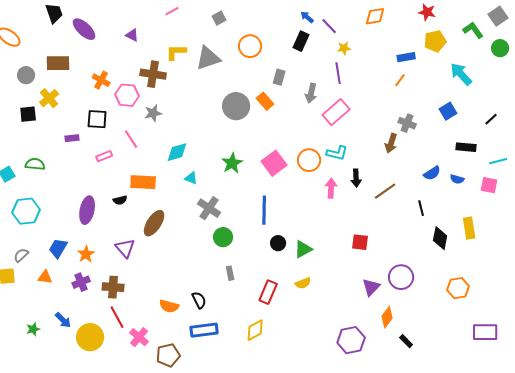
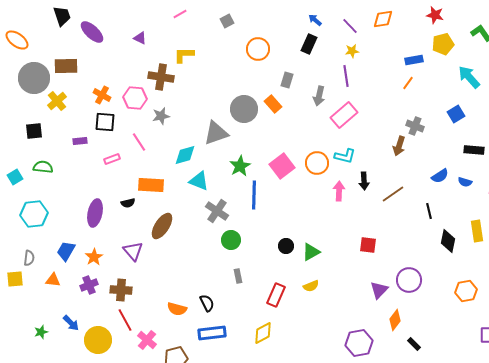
purple line: (329, 26) -> (350, 26), moved
gray triangle: (208, 58) -> (216, 133), moved
gray circle: (26, 75) -> (34, 78), size x1.8
orange cross: (101, 80) -> (102, 95), moved
black square: (28, 114) -> (34, 131), moved
cyan triangle: (191, 178) -> (199, 181), size x1.5
blue line: (264, 210) -> (254, 195), moved
gray semicircle: (21, 255) -> (29, 258), turned 140

